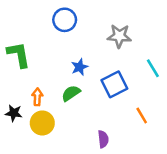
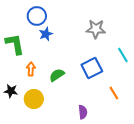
blue circle: (65, 20) -> (37, 16), moved
blue star: (80, 67) -> (46, 34), moved
orange arrow: (37, 97) -> (31, 69), moved

